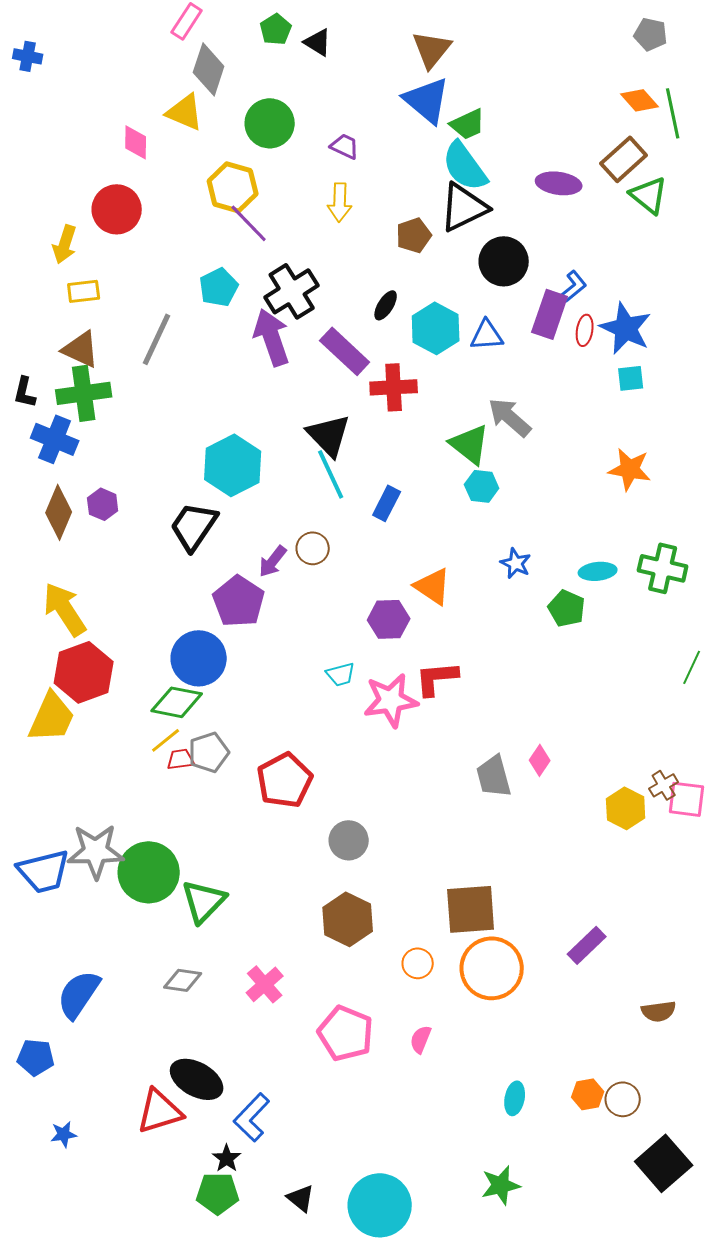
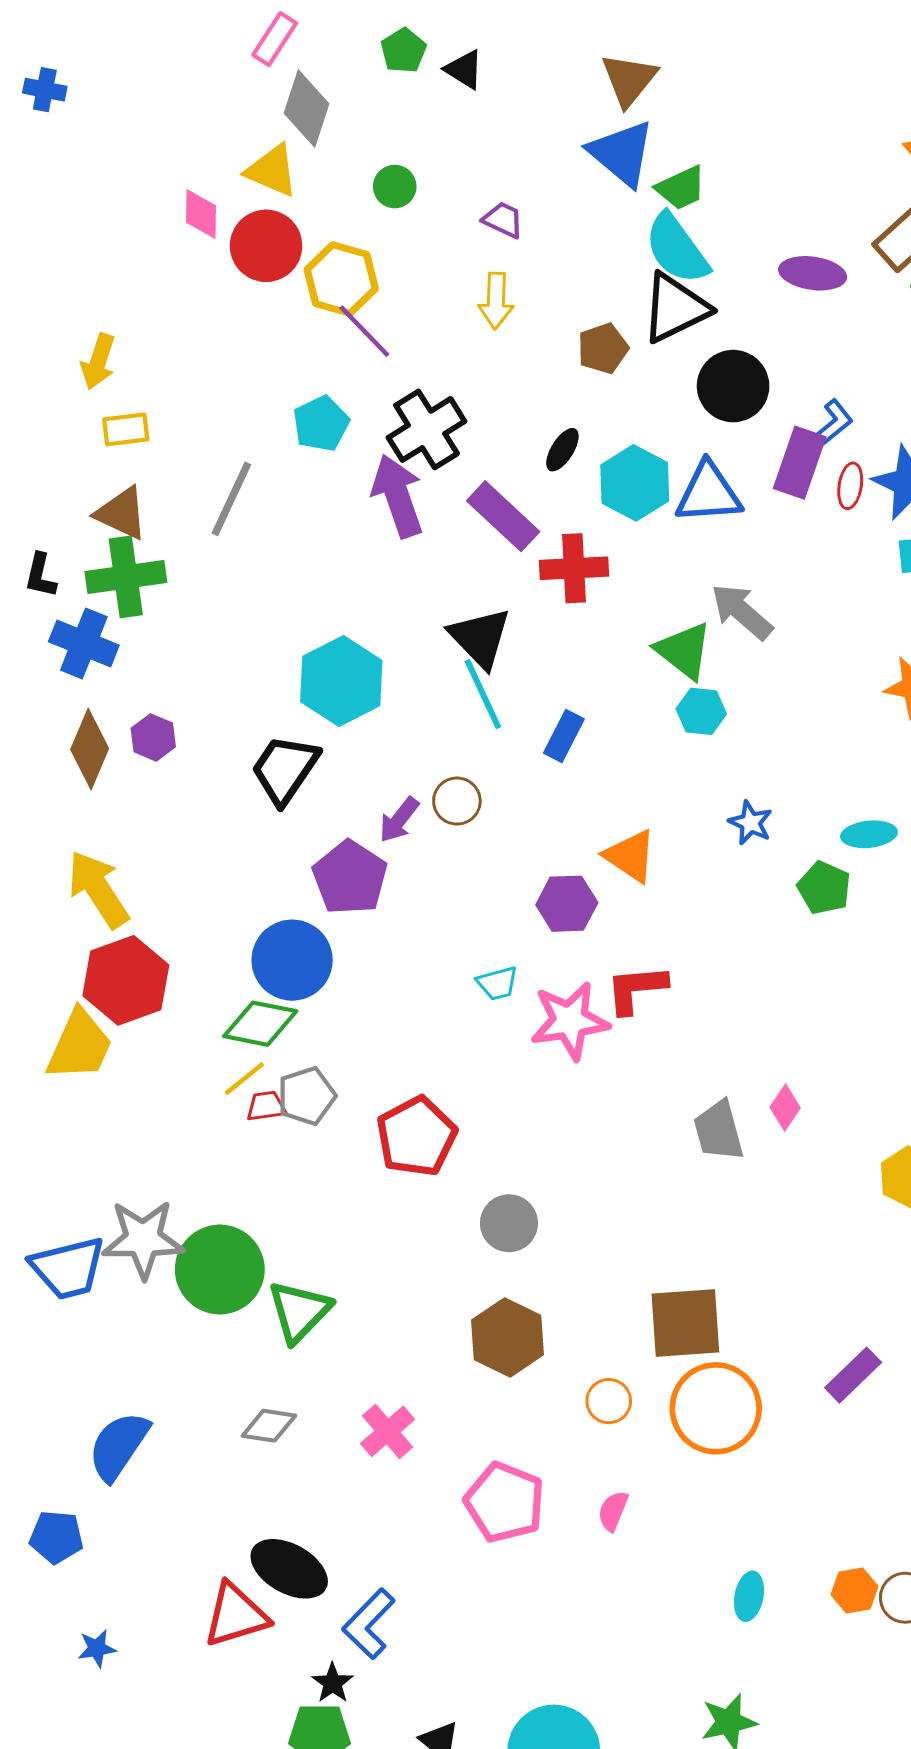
green circle: (270, 123) -> (395, 187), size x0.6
red circle: (117, 209) -> (266, 246), moved
blue triangle: (487, 335) -> (708, 493), size x1.4

